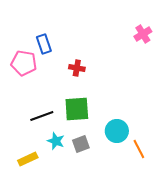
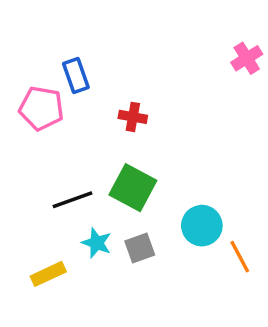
green square: (77, 109) -> (133, 188), turned 32

